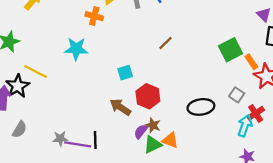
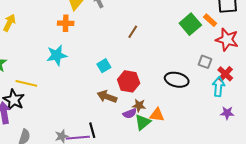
orange rectangle: (251, 62) -> (210, 20), moved
black ellipse: (201, 107) -> (177, 80), turned 35
purple semicircle: (141, 132) -> (130, 113), turned -136

